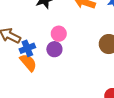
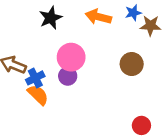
pink circle: (59, 34) -> (71, 57), size x1.5

